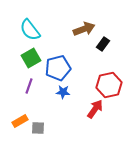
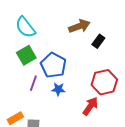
blue pentagon: (58, 68) -> (53, 65), turned -30
purple line: (29, 86) -> (33, 83), moved

